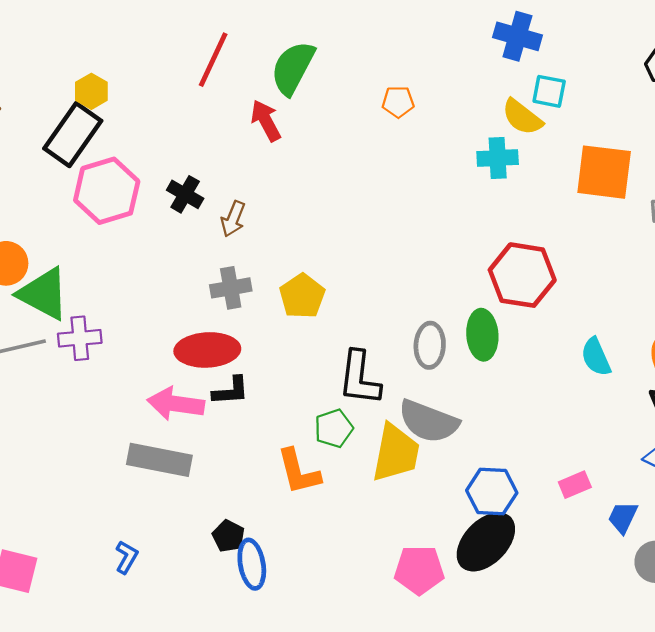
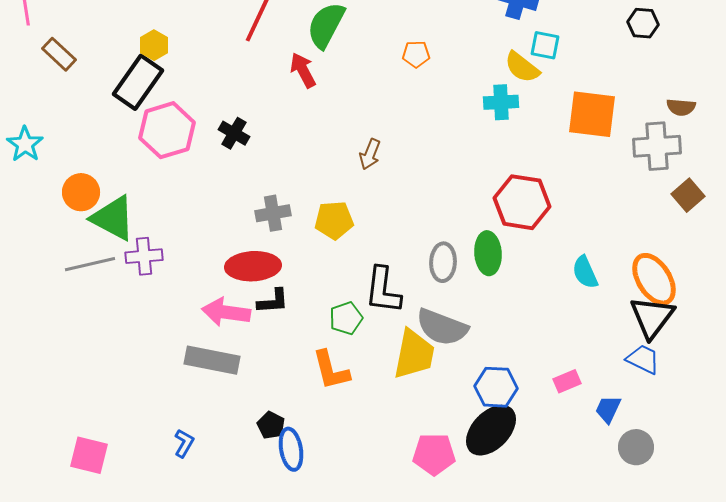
brown arrow: (233, 219) -> (370, 154), moved
yellow pentagon: (302, 296) -> (334, 220), turned 30
green pentagon: (334, 428) -> (346, 318), moved

